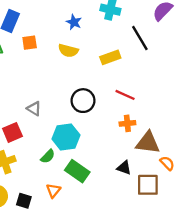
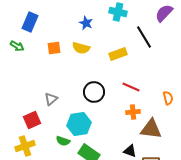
orange square: (30, 43) -> (54, 48), moved
gray triangle: (34, 109) -> (51, 99), turned 48
green semicircle: (48, 156) -> (63, 141), turned 64
orange semicircle: (167, 163) -> (168, 98), moved, turned 32

